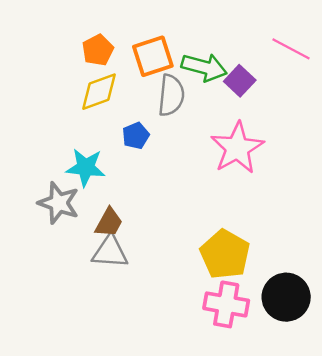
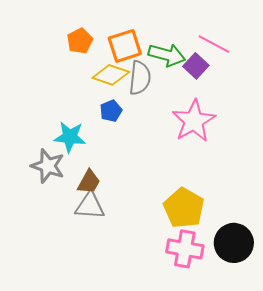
pink line: (291, 49) -> (214, 44), moved
yellow diamond: (99, 92) -> (111, 75), moved, turned 39

